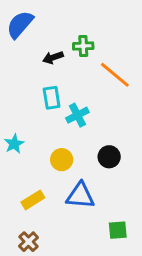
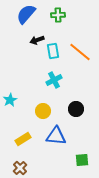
blue semicircle: (20, 24) -> (26, 14), moved
green cross: (83, 46) -> (58, 15), moved
cyan rectangle: (52, 98) -> (53, 51), moved

